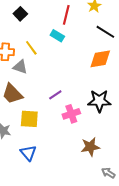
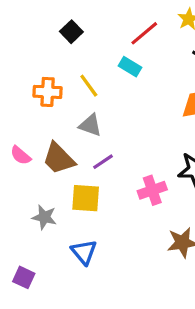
red line: (66, 15) -> (144, 33), turned 36
gray triangle: (20, 67) -> (90, 125), moved
purple line: (55, 95) -> (103, 162), moved

